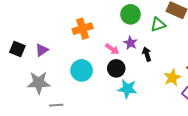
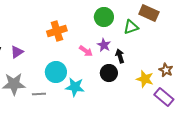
black circle: (116, 68) -> (109, 73), moved
yellow star: (172, 78) -> (145, 79), turned -30
cyan star: (127, 89) -> (75, 87), moved
gray line: (56, 105) -> (39, 94), moved

